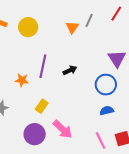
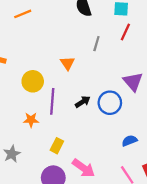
yellow circle: (28, 27) -> (33, 81), moved
orange triangle: (72, 27) -> (67, 63), moved
blue circle: (106, 85) -> (110, 103), moved

